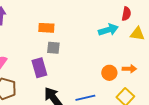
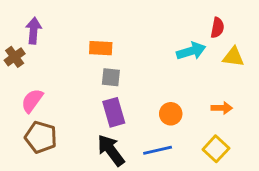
purple rectangle: (39, 68) -> (114, 112), moved
orange circle: (109, 73) -> (171, 114), moved

